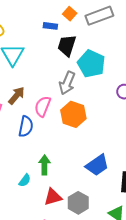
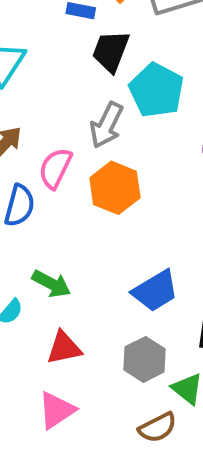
green arrow: (44, 165) -> (51, 284), turned 114
gray hexagon: (78, 203) -> (145, 359), moved

